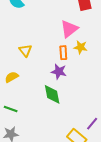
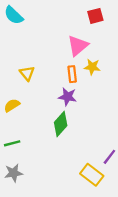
green diamond: (52, 94) -> (61, 124), turned 55
green line: (11, 109) -> (12, 143), turned -32

